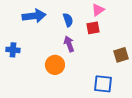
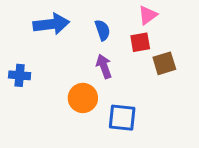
brown square: (121, 55) -> (164, 63), moved
blue square: (103, 84) -> (122, 118), moved

